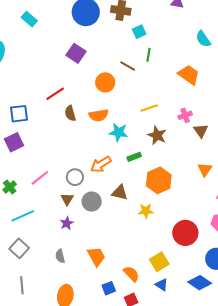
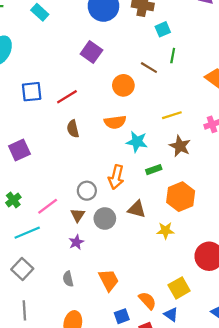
brown semicircle: (70, 113) -> (73, 129), moved
blue square: (19, 114) -> (32, 92), moved
orange arrow: (101, 164) -> (116, 177), turned -45
pink line: (40, 178) -> (48, 206), moved
blue triangle: (162, 285) -> (171, 314), moved

